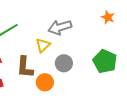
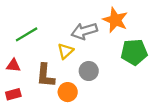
orange star: (108, 17) -> (115, 20), moved, size x1.6
green pentagon: (105, 61) -> (134, 52), moved, turned -30

